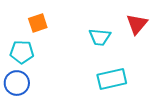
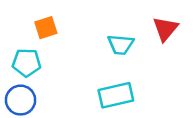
cyan rectangle: (112, 79) -> (116, 95), moved

